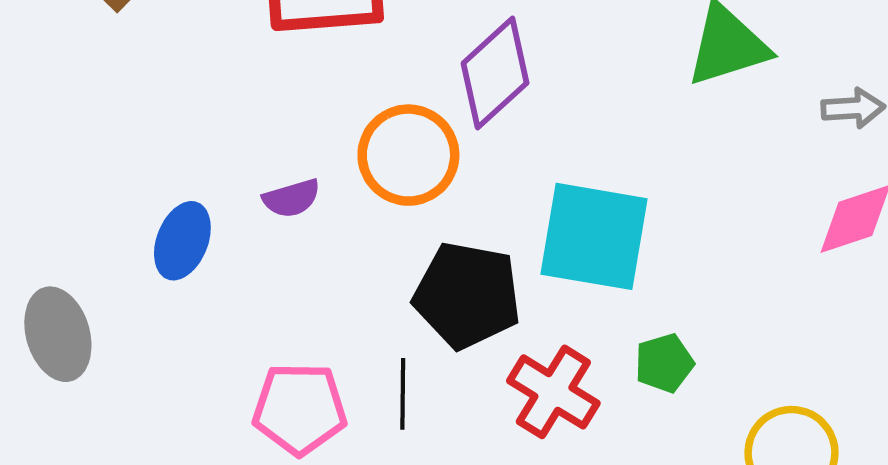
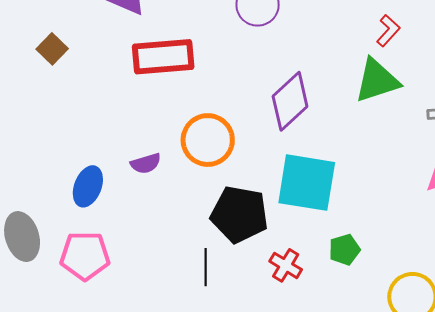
purple diamond: (495, 73) -> (290, 101), moved
red cross: (553, 392) -> (286, 265), size x0.7
pink pentagon: (300, 409) -> (85, 256), moved

